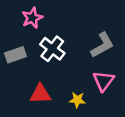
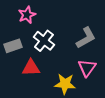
red triangle: (40, 94) -> (31, 68), moved
yellow star: (77, 100) -> (65, 84), size x1.5

